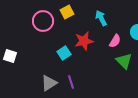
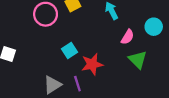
red star: (84, 41) -> (92, 64), moved

